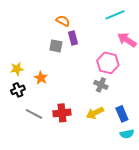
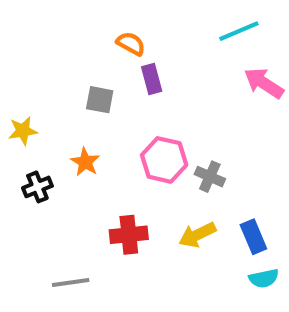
gray square: (56, 46) -> (100, 100), moved
pink hexagon: (108, 63) -> (164, 160), moved
yellow star: (17, 69) -> (23, 131), moved
gray line: (34, 114) -> (71, 283), moved, turned -36

